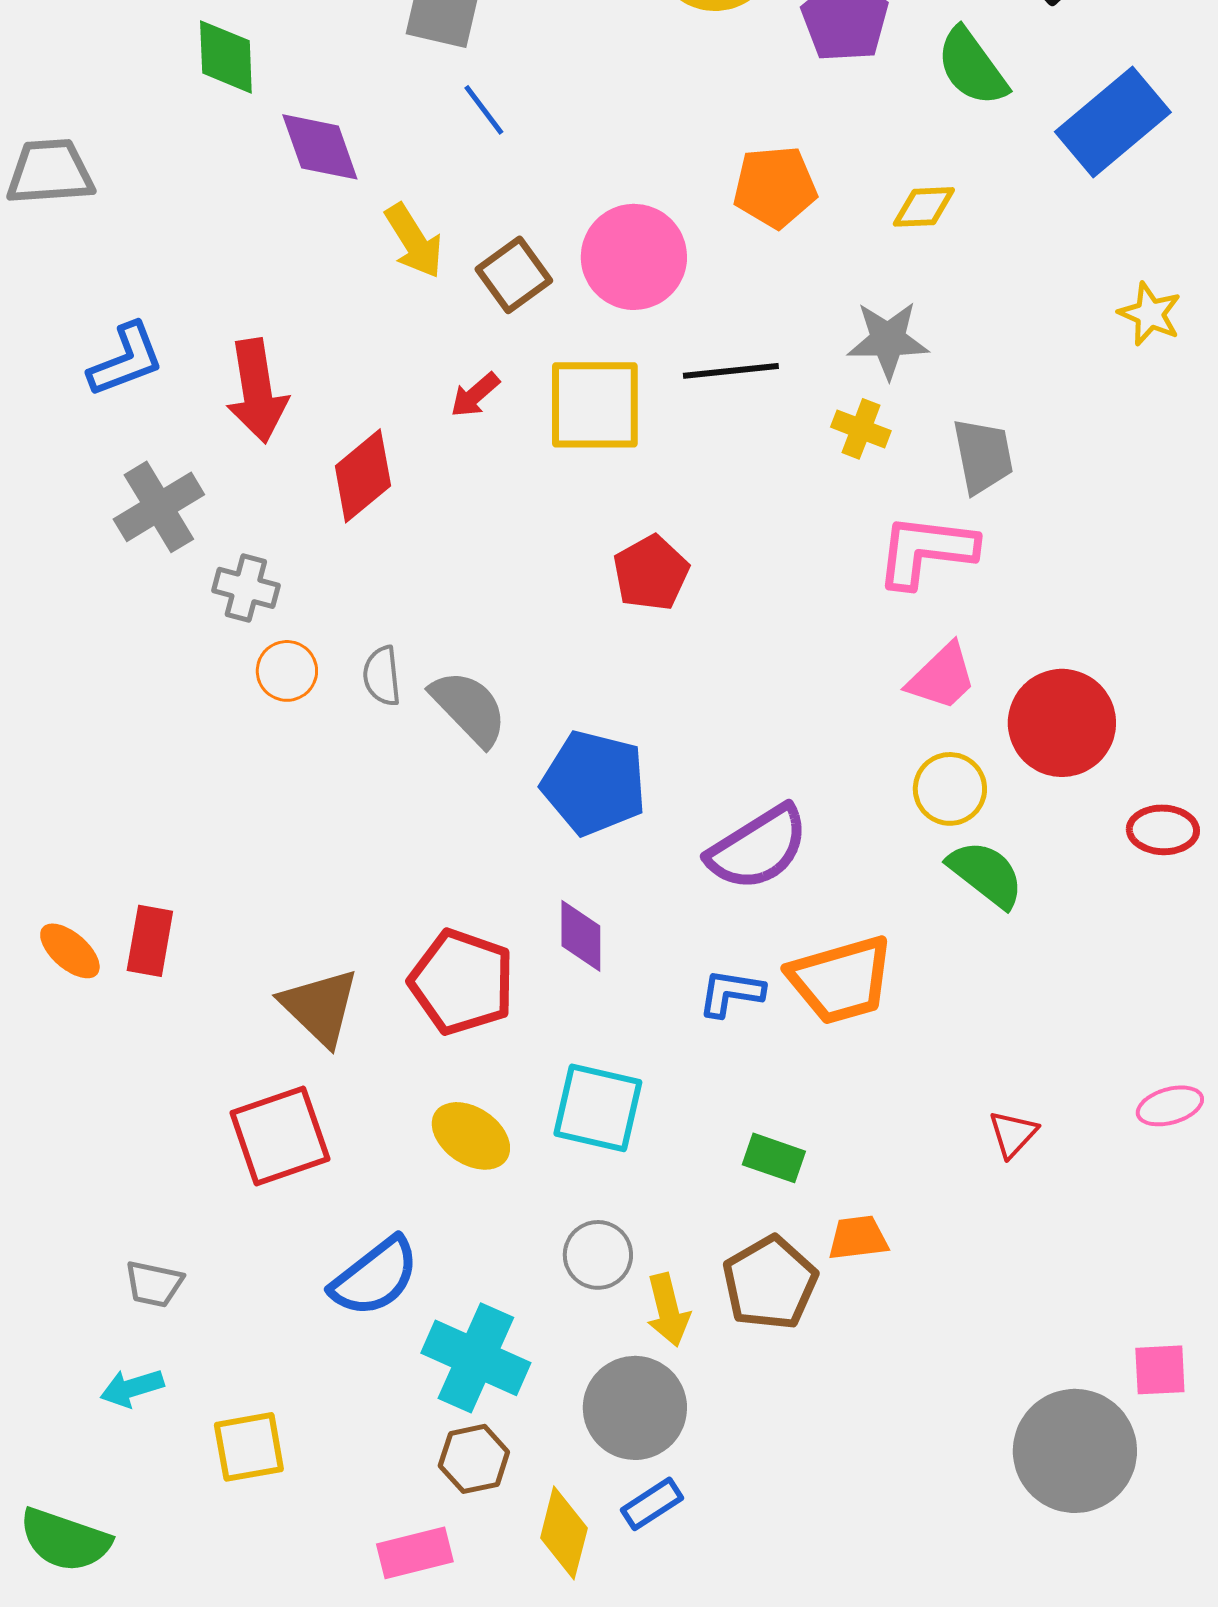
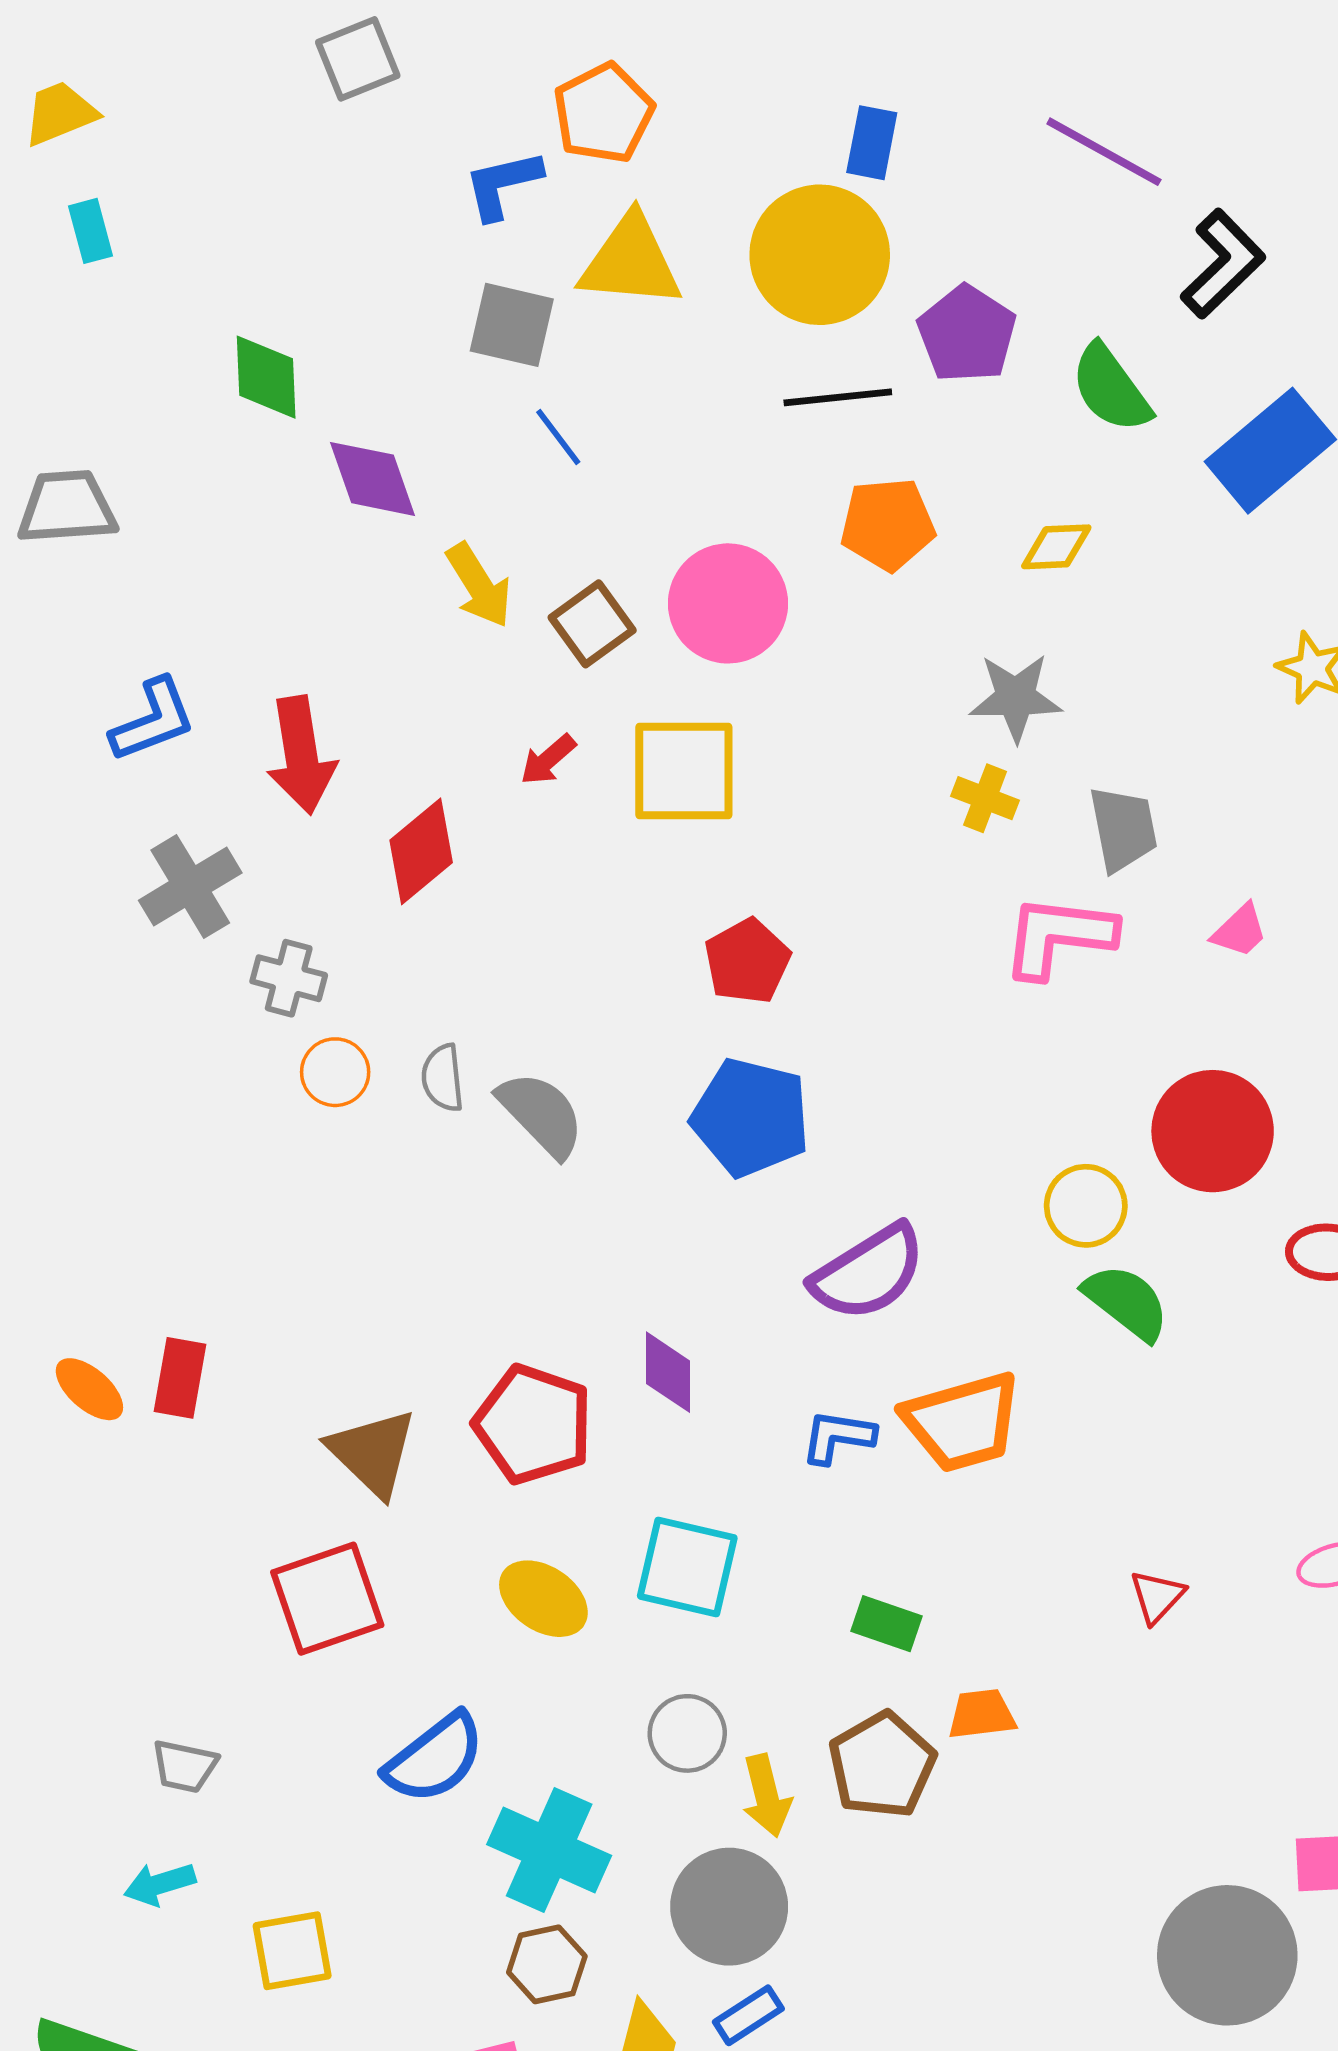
black line: (731, 371) -> (838, 397), moved
pink trapezoid: (942, 677) -> (1240, 931), moved, size x0.7
blue pentagon: (594, 783) -> (751, 1117), moved

